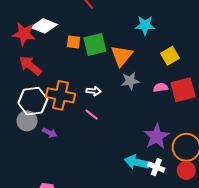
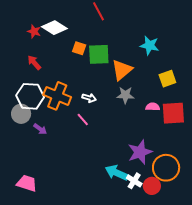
red star: (24, 34) -> (34, 31), size x0.6
red arrow: (30, 66) -> (34, 62), size x0.7
red circle: (186, 170) -> (152, 186), moved

